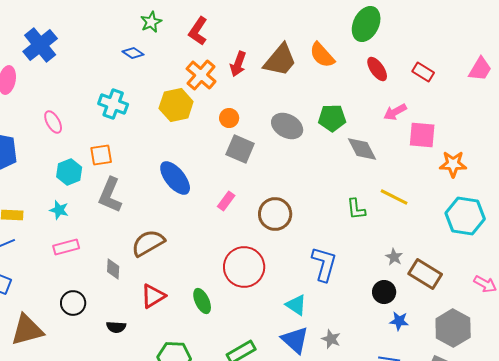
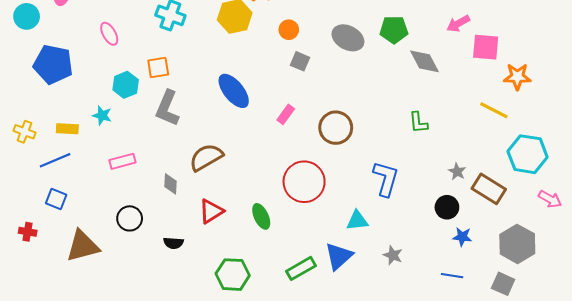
gray square: (240, 149) -> (300, 61), size x0.7
yellow line: (394, 197) -> (494, 110), moved
cyan star: (59, 210) -> (102, 115), moved
cyan hexagon: (465, 216) -> (528, 154), moved
cyan triangle: (296, 305) -> (357, 221), turned -40
blue triangle: (295, 340) -> (339, 256), moved, turned 36

